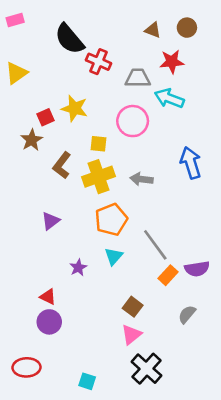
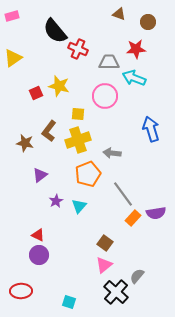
brown triangle: (153, 30) -> (119, 14), moved
brown star: (32, 140) -> (25, 143), moved, turned -30
gray arrow: (141, 179) -> (112, 153), moved
cyan triangle: (114, 256) -> (79, 206), moved
purple star: (78, 268) -> (56, 201), moved
gray semicircle: (187, 314) -> (137, 276), moved

